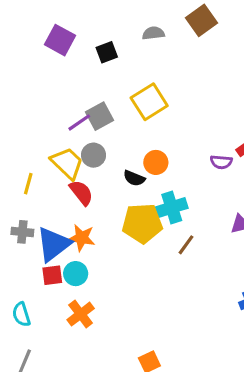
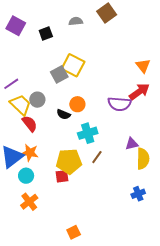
yellow square: (149, 102) -> (73, 65), turned -30
gray square: (99, 116) -> (59, 74), moved
purple line: (79, 122) -> (11, 84), moved
purple semicircle: (221, 162) -> (119, 104), size x1.6
yellow pentagon: (142, 223) -> (69, 161), moved
red square: (52, 275) -> (62, 176), moved

